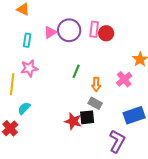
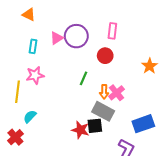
pink rectangle: (94, 29) -> (112, 31), moved
red circle: (106, 33) -> (105, 56), moved
pink cross: (124, 79) -> (117, 93), moved
gray rectangle: (95, 103) -> (103, 111), size x1.5

